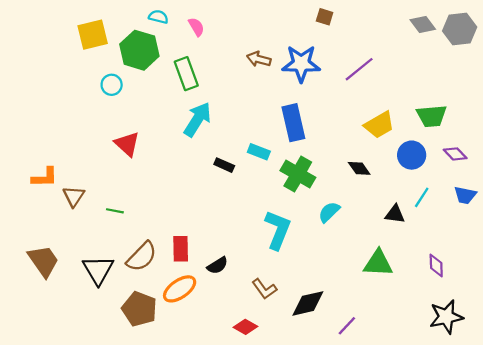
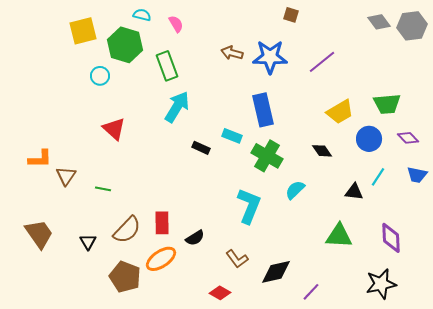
purple diamond: (436, 265) -> (391, 238), size x1.4
black triangle: (98, 270) -> (88, 242), size x0.6
black star: (446, 317) -> (381, 284), moved

